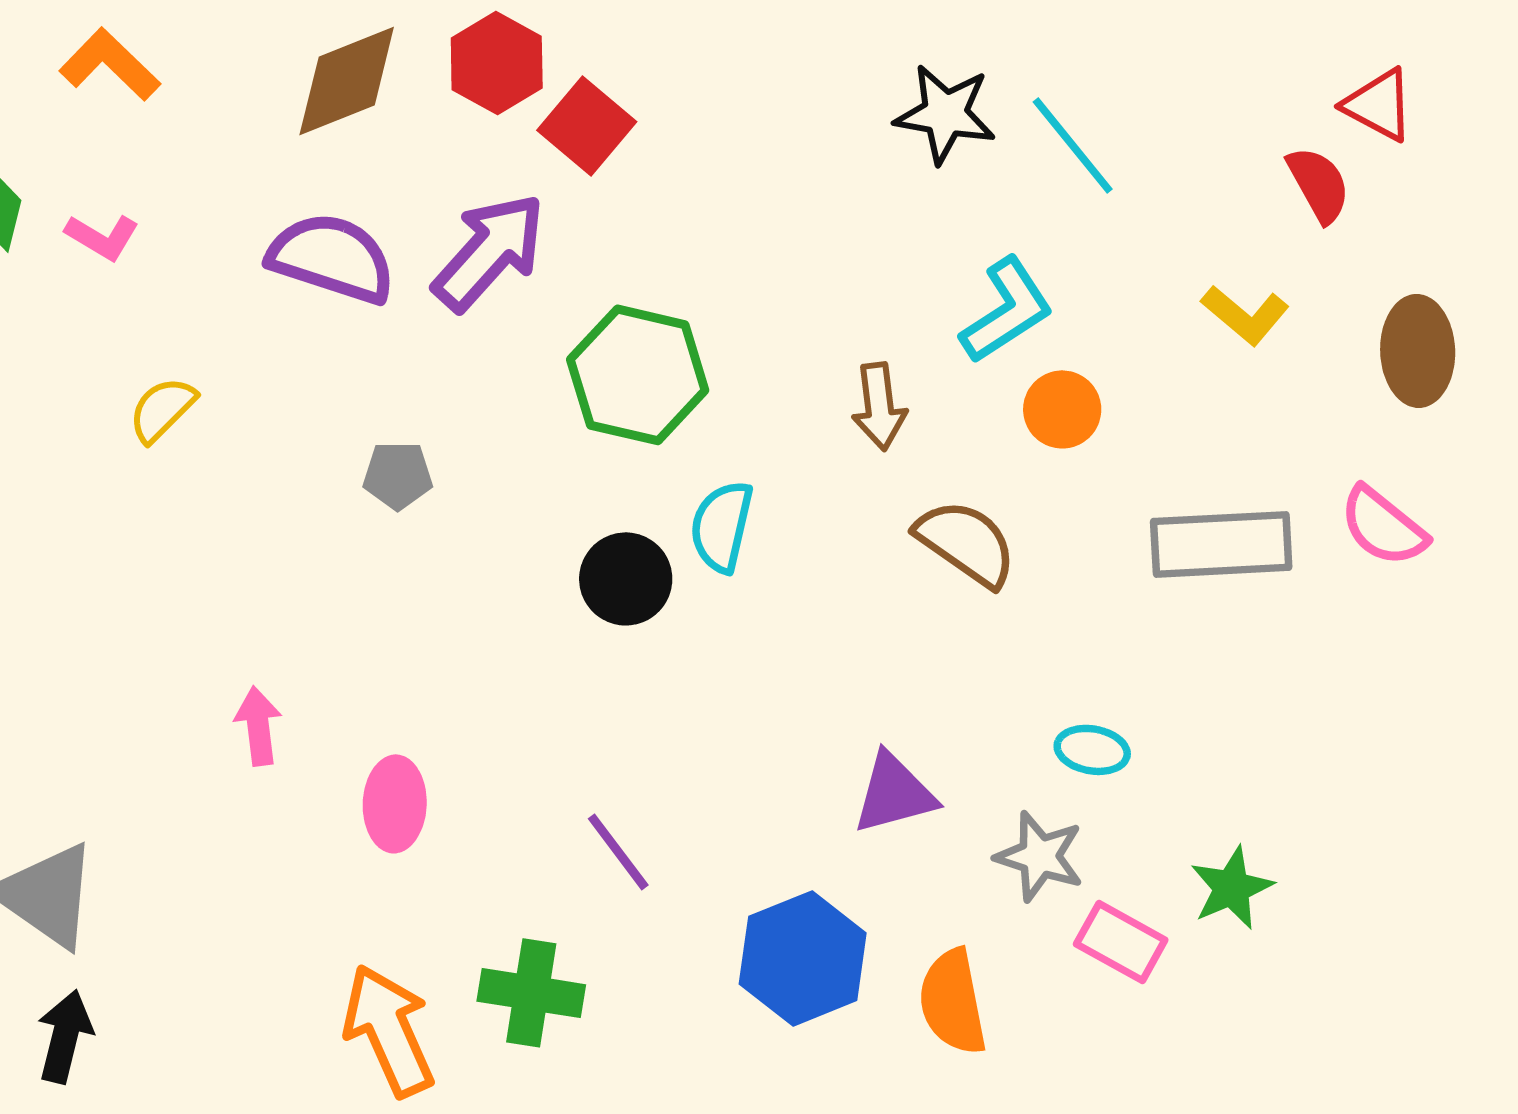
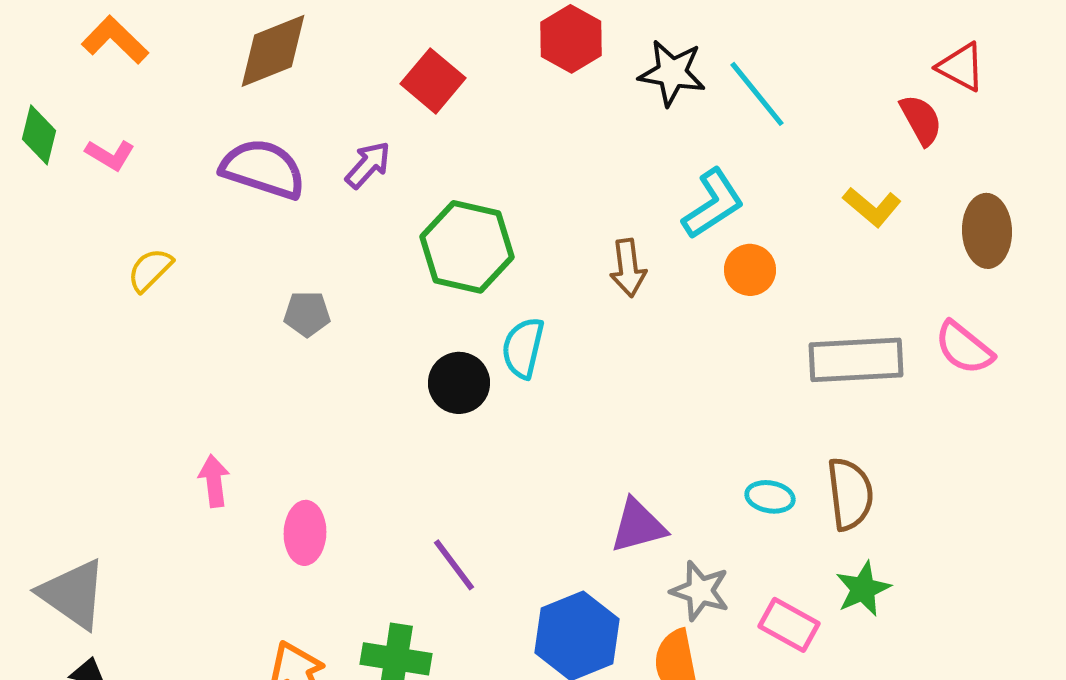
red hexagon: (497, 63) -> (571, 39), moved
purple arrow: (489, 252) -> (368, 165), size x0.6
brown semicircle: (966, 543) -> (850, 494), moved, turned 48
gray star: (1040, 856) -> (700, 591), moved

